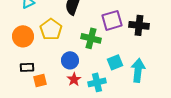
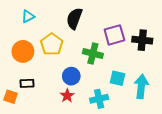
cyan square: (115, 62) -> (118, 78), turned 35
red star: (74, 79) -> (67, 96), moved
orange square: (40, 80) -> (11, 97), moved, turned 32

